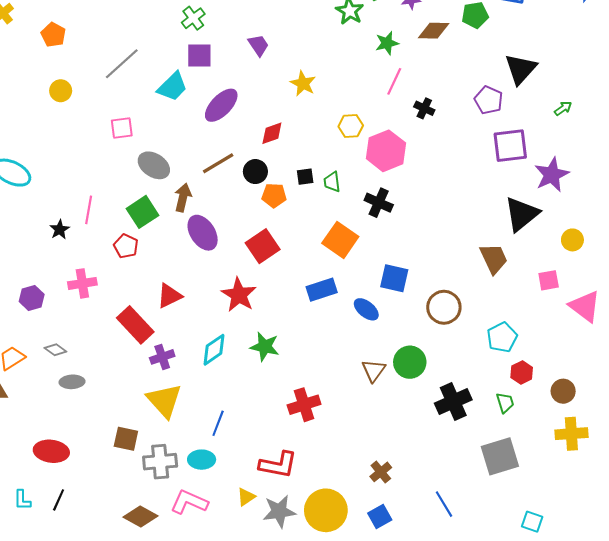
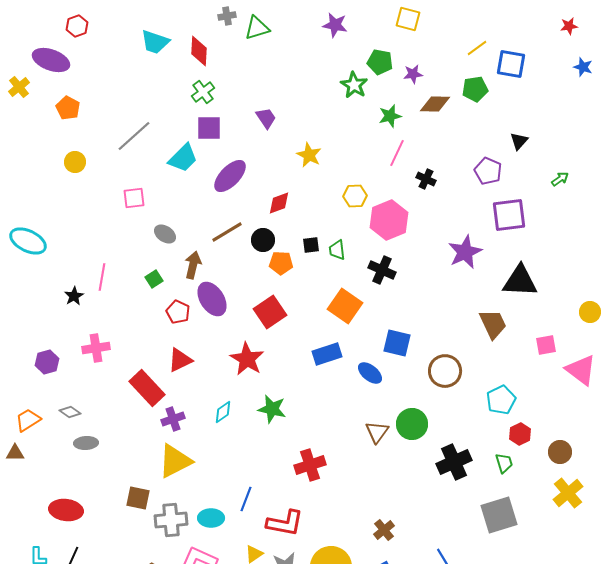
black triangle: (521, 69) -> (519, 141), size x0.6
gray ellipse: (154, 165) -> (165, 234), size x0.7
purple star: (552, 175) -> (465, 252), moved
green square: (142, 212) -> (154, 279), size x0.6
black triangle: (522, 214) -> (520, 281), turned 42
yellow circle: (572, 240) -> (590, 312), moved
red pentagon: (126, 246) -> (178, 312), moved
cyan diamond: (214, 350) -> (223, 412), size x0.7
yellow triangle: (164, 400) -> (175, 461), turned 45
blue line: (218, 423) -> (246, 499), moved
yellow cross: (571, 434) -> (568, 493), turned -36

